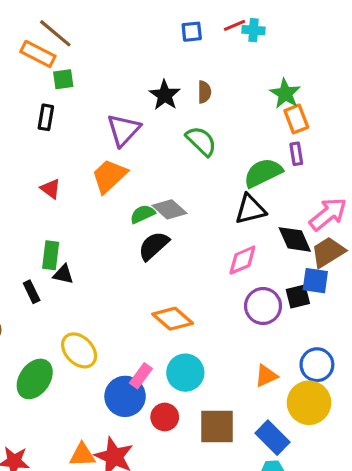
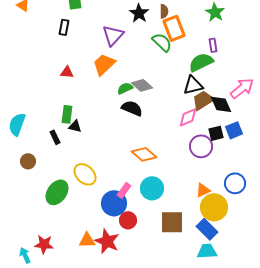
orange rectangle: (296, 119) -> (174, 28), moved, size x1.4
purple rectangle: (296, 154) -> (213, 45), moved
red triangle: (51, 189) -> (67, 72), turned -32
black semicircle: (154, 246) -> (132, 108), turned 65
brown trapezoid: (328, 252) -> (203, 100), moved
blue square: (315, 281) -> (234, 130), turned -30
black square: (298, 296) -> (216, 133), moved
yellow circle: (309, 403) -> (214, 207), moved
red circle: (165, 417) -> (128, 220), moved

